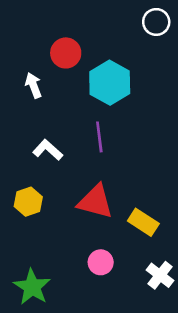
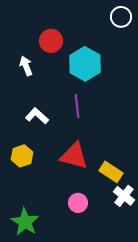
white cross: (160, 275) -> (124, 196), moved

